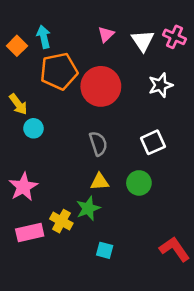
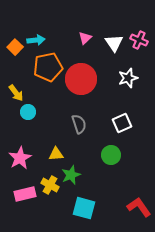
cyan arrow: (44, 37) -> (36, 40), turned 96
yellow triangle: (100, 182) -> (56, 154), moved
cyan square: (105, 250) -> (84, 208), size x1.6

